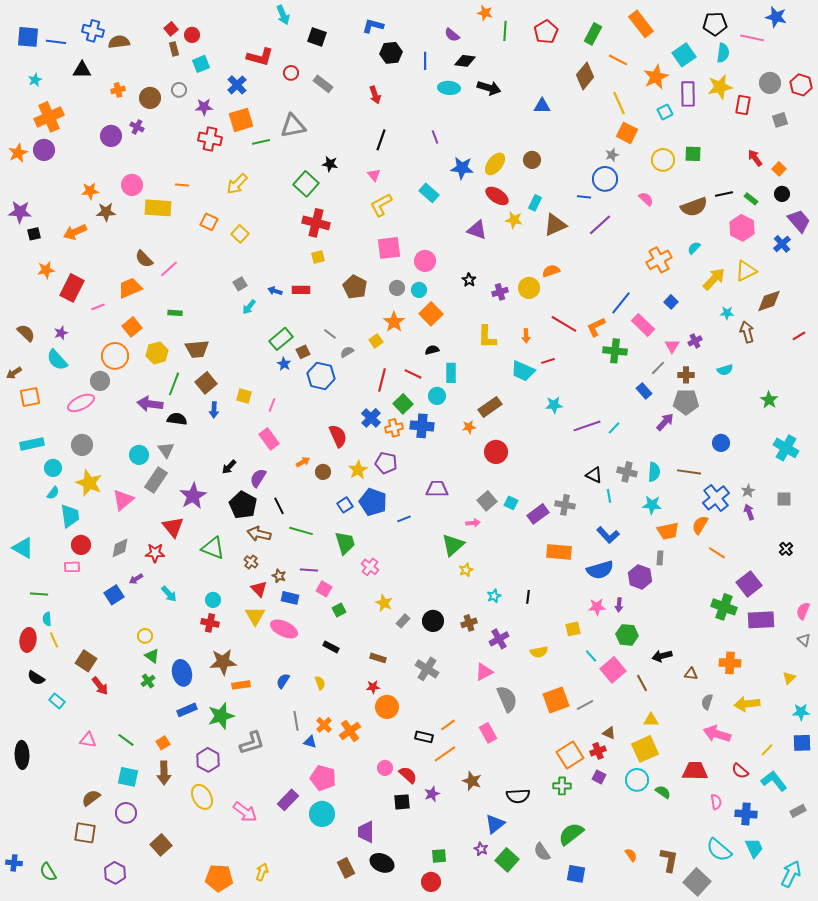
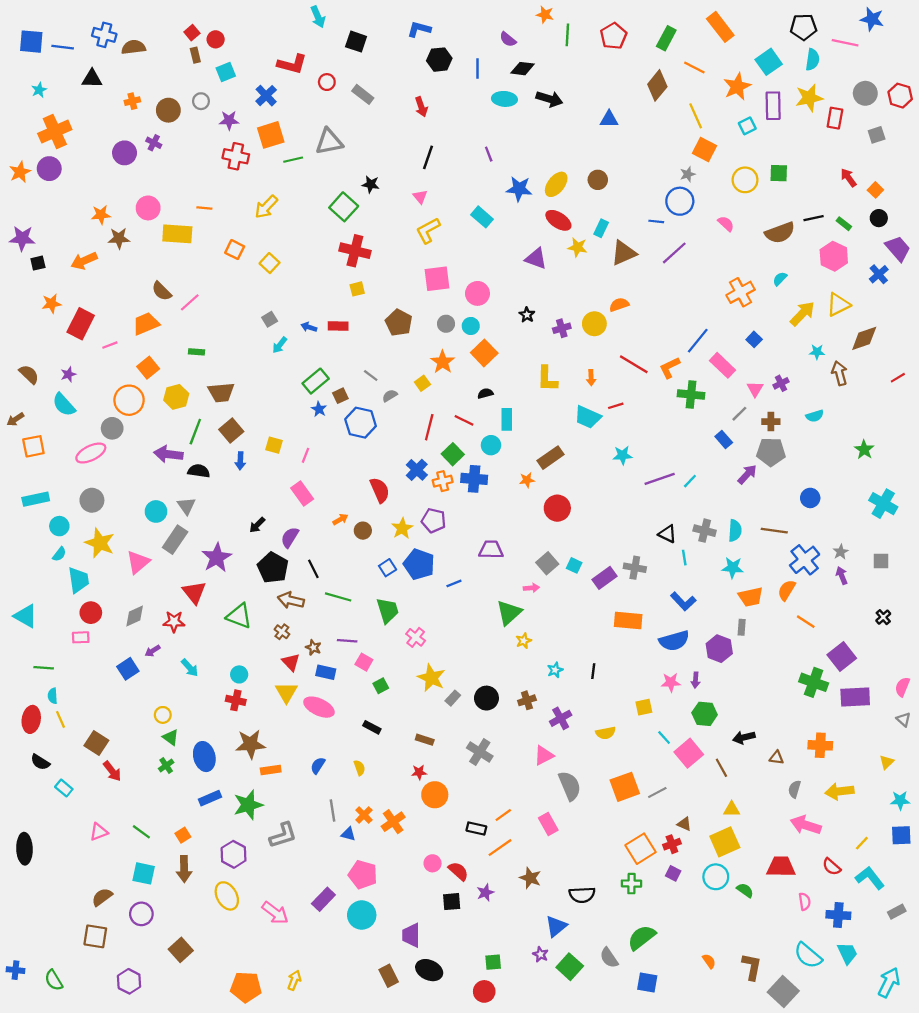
yellow star: (384, 603) -> (431, 678), size x1.4
pink triangle: (88, 740) -> (99, 832), turned -30

